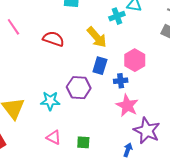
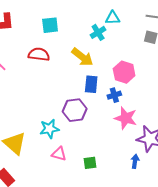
red semicircle: (53, 39) -> (39, 54), moved
pink triangle: (54, 137) -> (59, 154), moved

